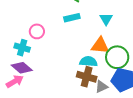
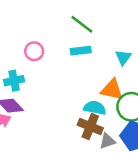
pink circle: (37, 31) -> (34, 51), moved
cyan cross: (22, 48) -> (14, 81), turned -35

